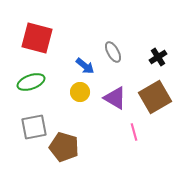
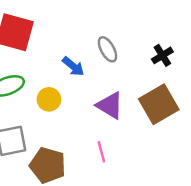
yellow circle: (80, 92) -> (49, 99), moved
pink line: (134, 132) -> (101, 152), moved

